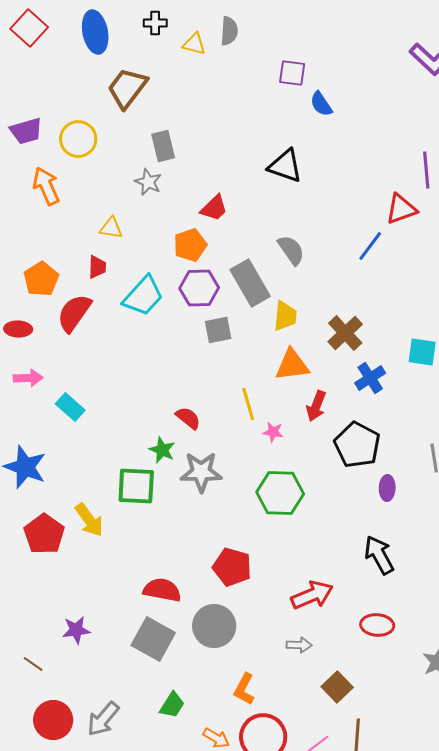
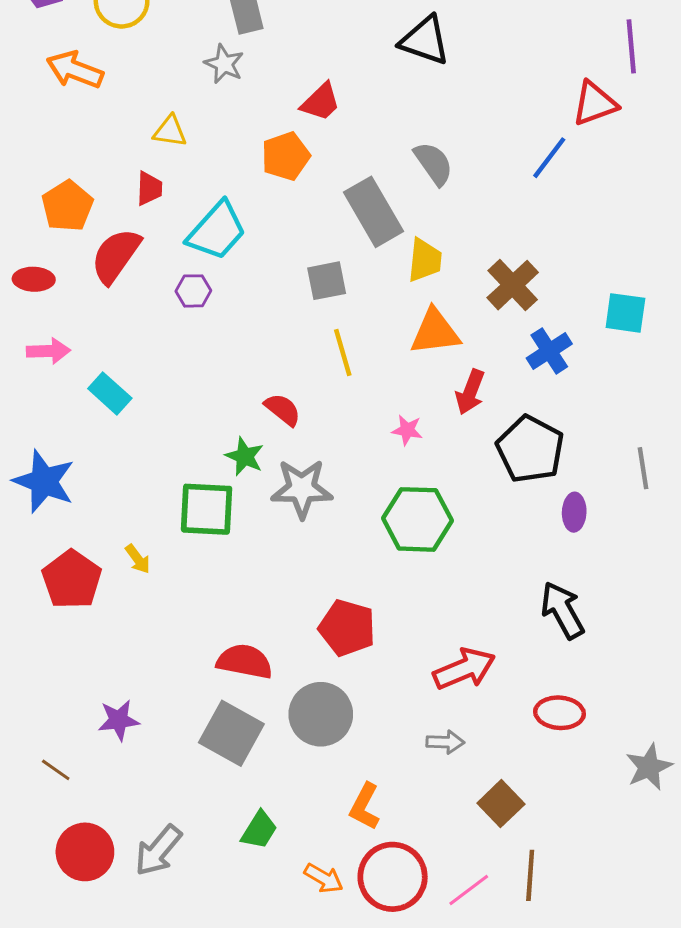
orange arrow: (46, 186) -> (75, 70), turned -45
purple hexagon: (199, 288) -> (193, 291), moved, size x0.6
yellow line: (248, 404) -> (343, 352), moved
yellow arrow: (89, 520) -> (138, 559), size x0.6

